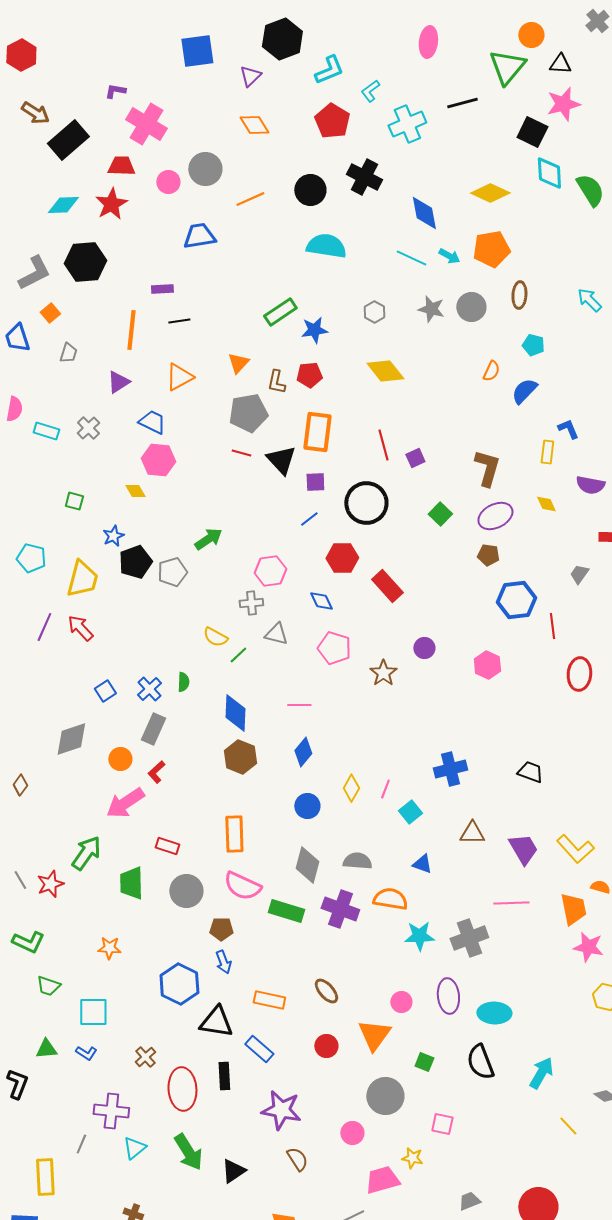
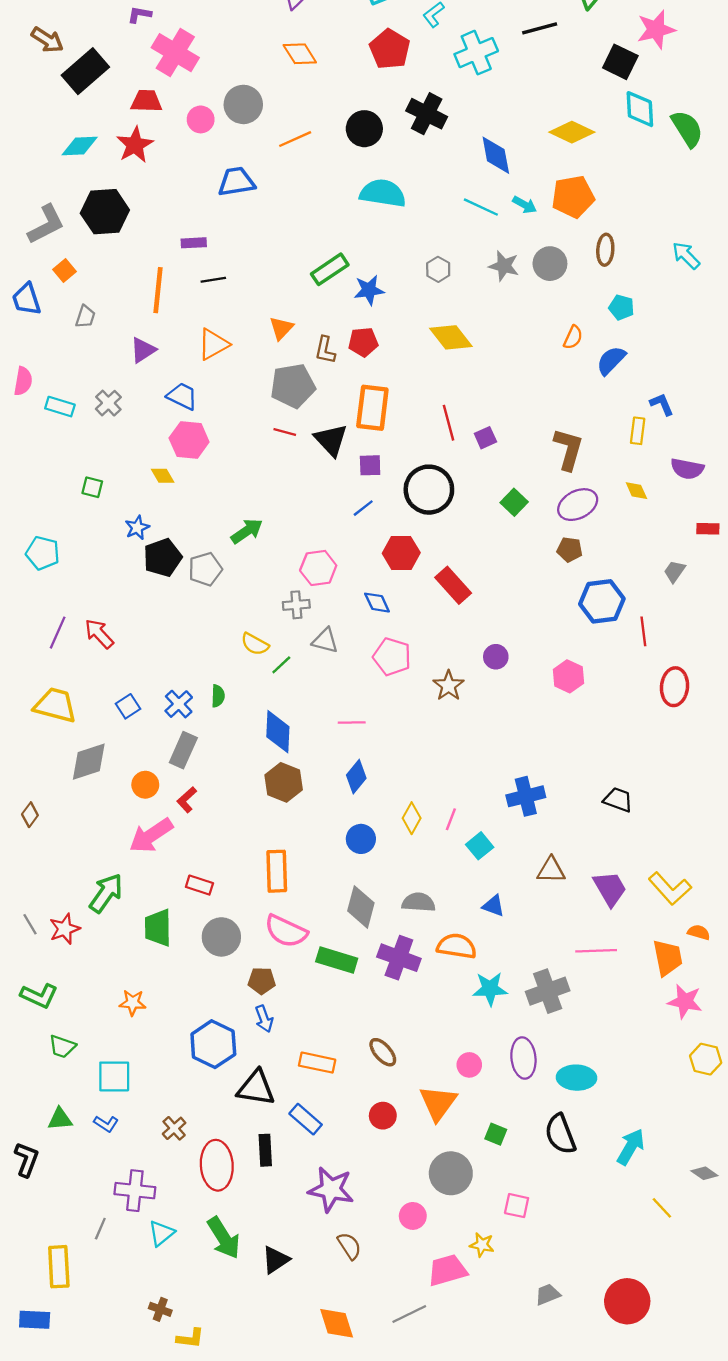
yellow trapezoid: (82, 579) -> (55, 705), moved, turned -90

